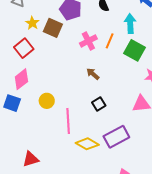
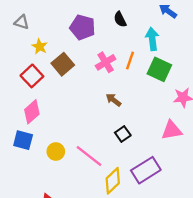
brown square: (53, 28) -> (63, 64), moved, turned 30
yellow circle: (47, 101) -> (56, 151), moved
pink line: (68, 121) -> (89, 156), turned -45
yellow diamond: (87, 144) -> (113, 181), turned -70

